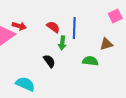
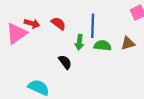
red semicircle: (53, 27) -> (58, 23), moved
green semicircle: (90, 61) -> (103, 46), moved

